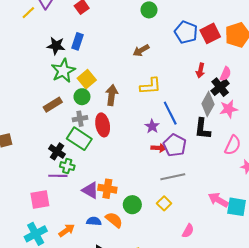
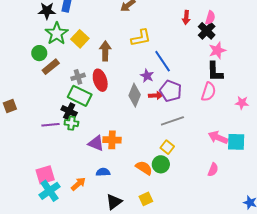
green circle: (82, 97) -> (39, 53), moved
gray diamond: (208, 104) -> (135, 95), moved
black L-shape: (203, 129) -> (215, 72), moved
pink semicircle: (233, 145) -> (209, 92), moved
black cross: (57, 151) -> (69, 111), moved
purple line: (58, 176) -> (51, 125), moved
pink square: (40, 199) -> (45, 175), moved
green circle: (132, 205) -> (161, 164), moved
orange semicircle: (114, 220) -> (144, 168), moved
pink semicircle: (188, 231) -> (213, 170), moved

